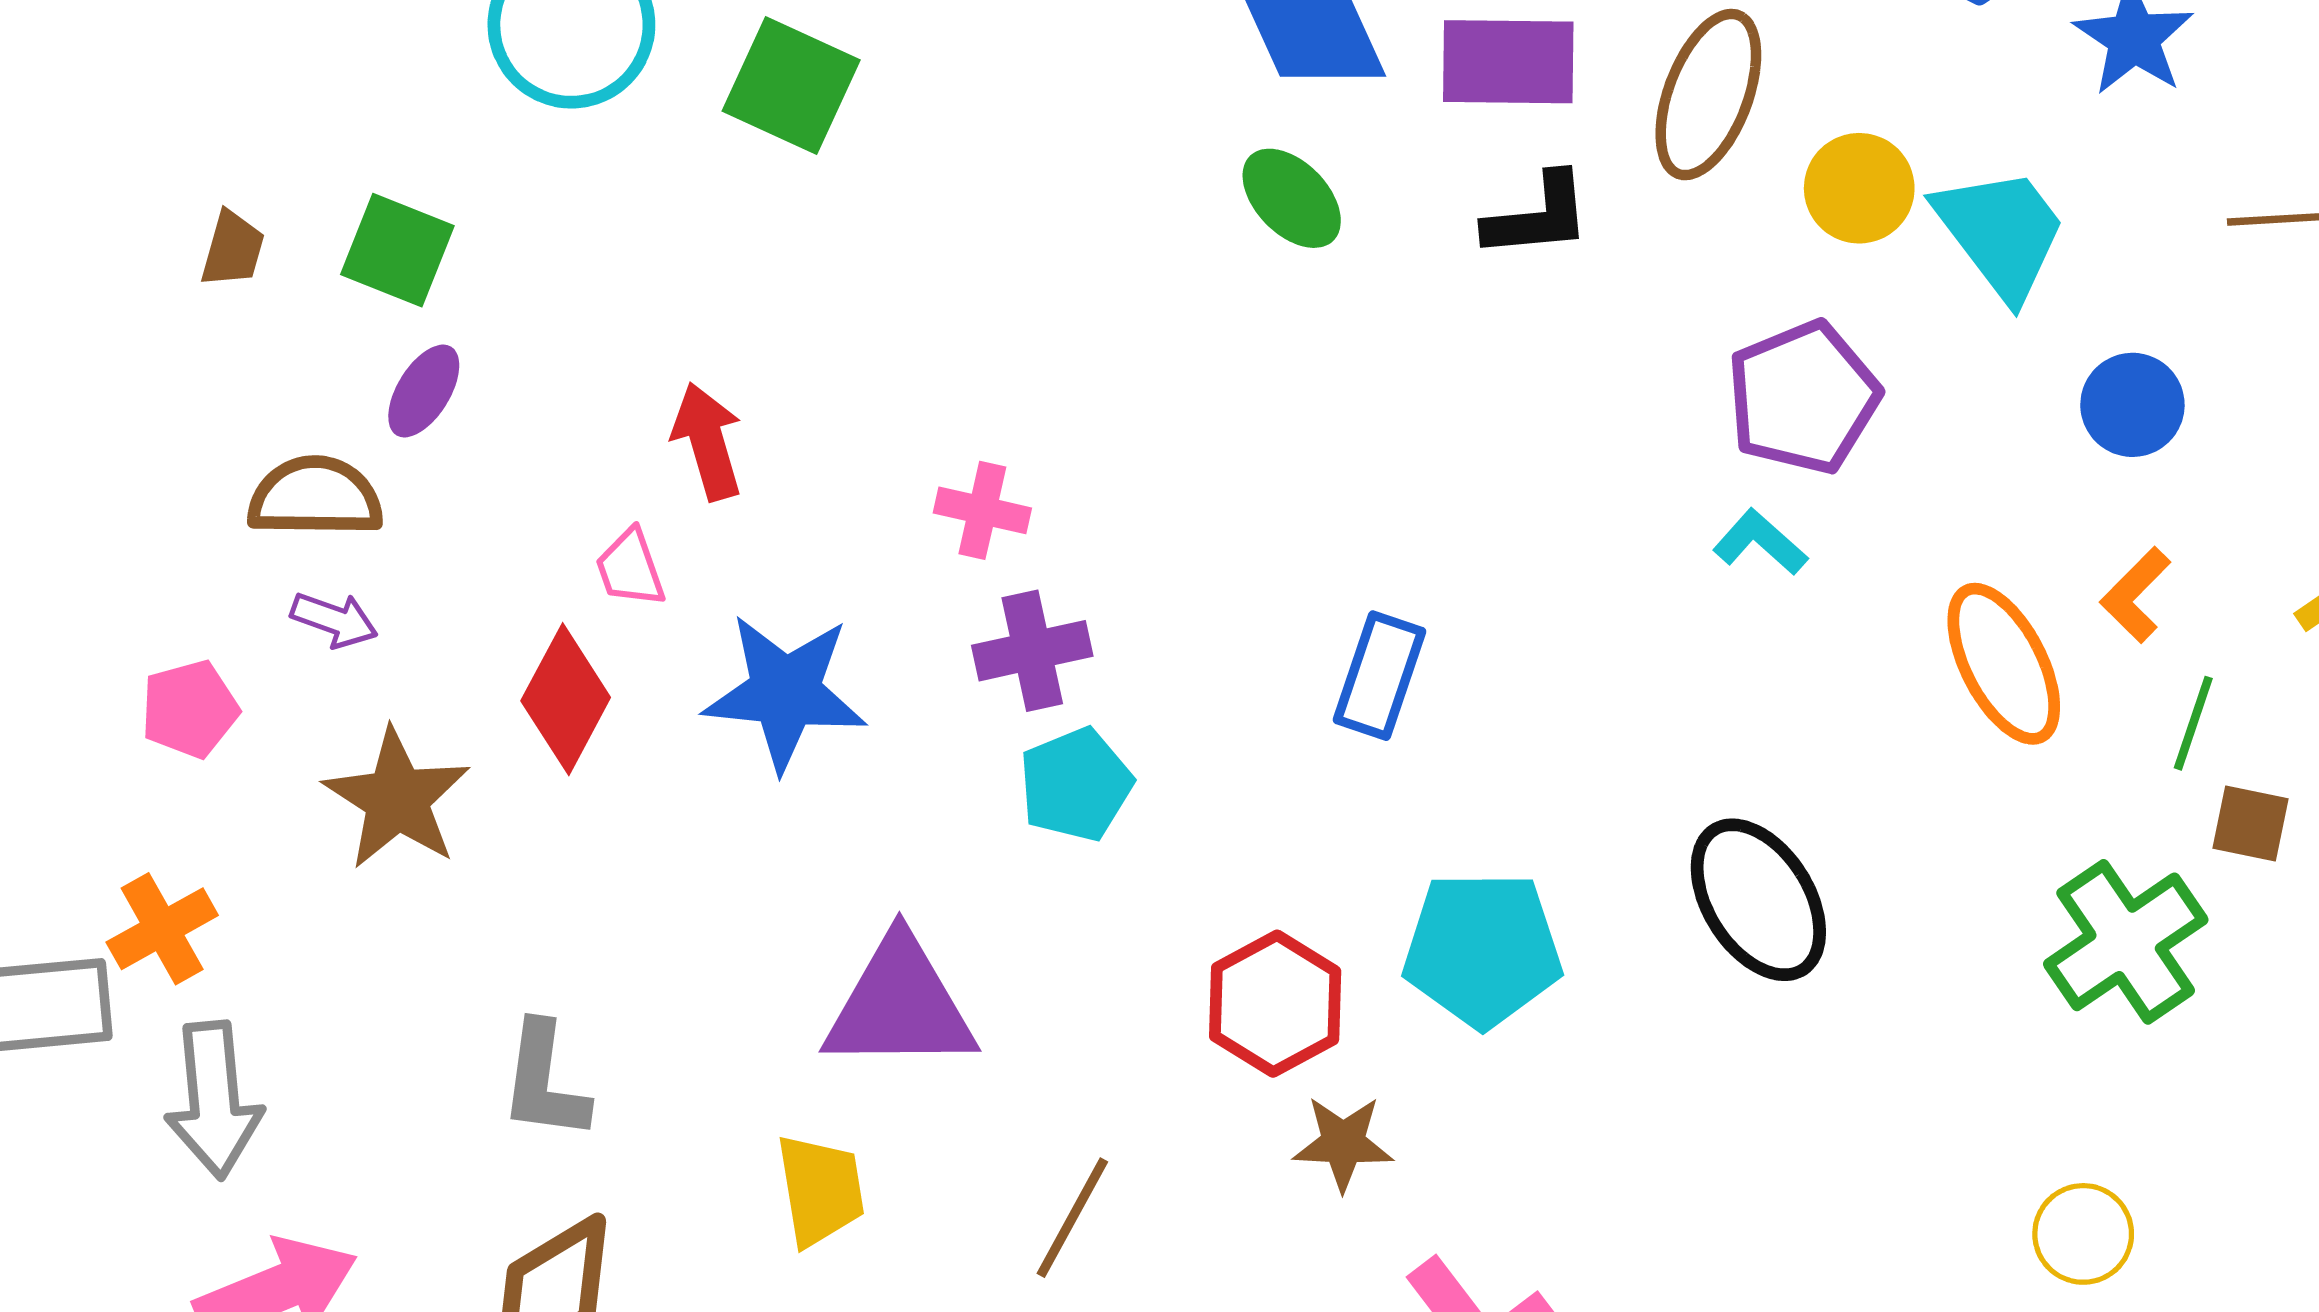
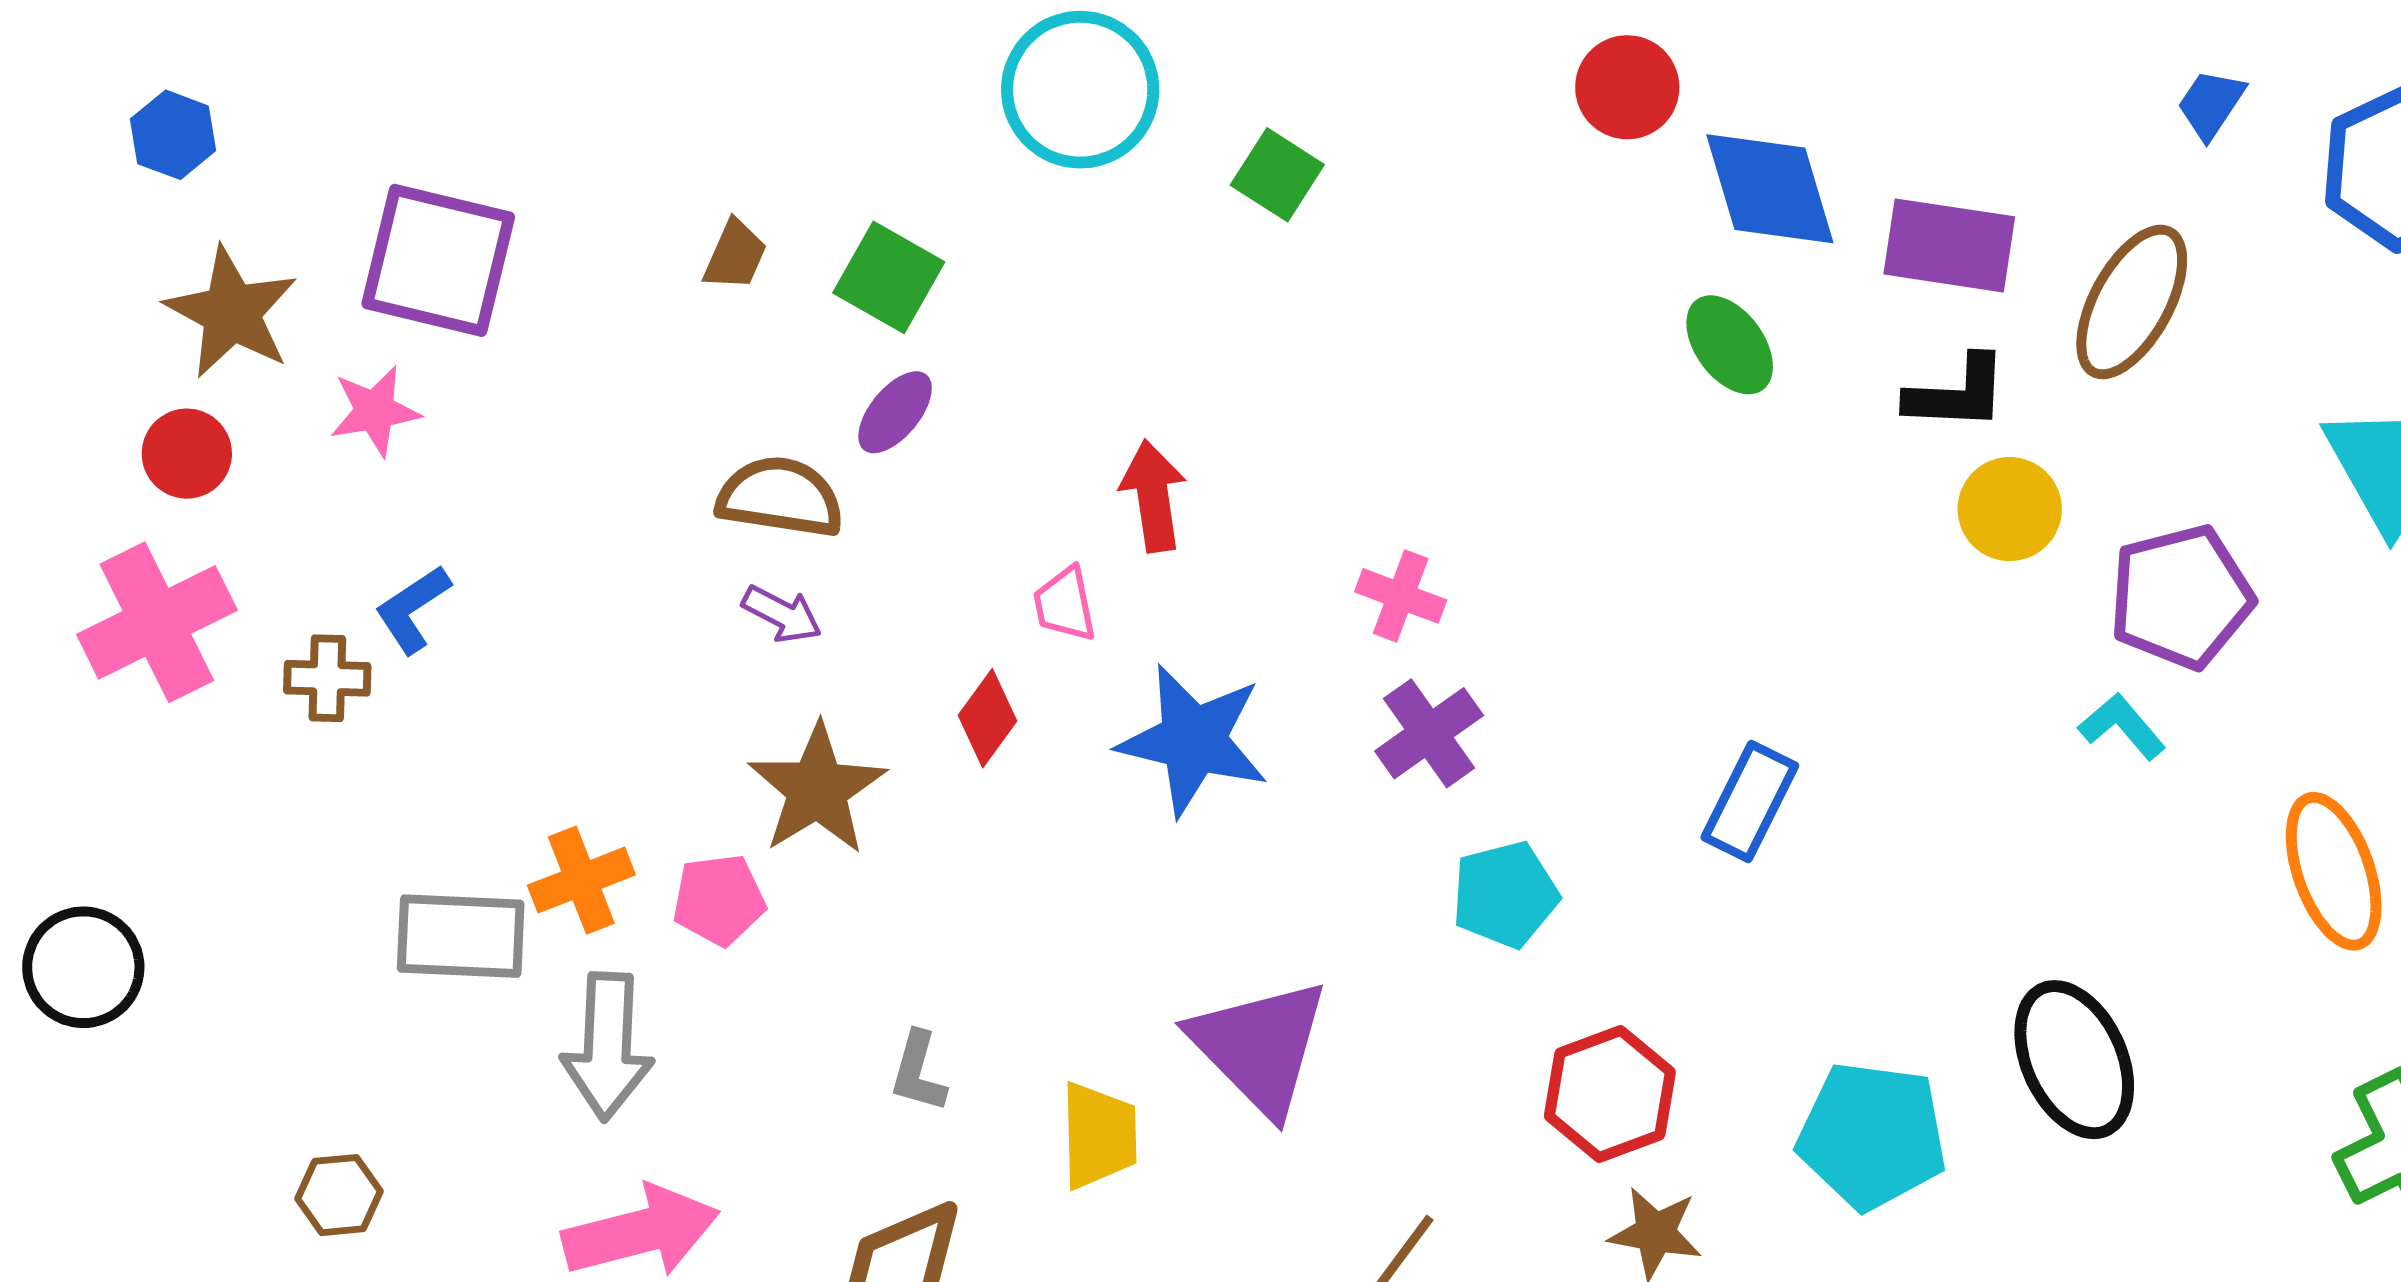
green square: (791, 86) -> (1277, 175), size x0.7
yellow circle: (1859, 188) -> (2010, 509), moved
purple cross: (1032, 651) -> (1429, 733), turned -31
red diamond: (566, 699) -> (988, 718), size x0.7
pink pentagon: (190, 709) -> (719, 900), moved
cyan pentagon: (1076, 785) -> (1505, 894), moved
cyan pentagon: (1482, 949) -> (1872, 1136), moved
purple triangle: (900, 1005) -> (1260, 1047), turned 38
gray L-shape: (544, 1081) -> (918, 1072), size x0.7
yellow trapezoid: (820, 1190) -> (1099, 1135), moved

